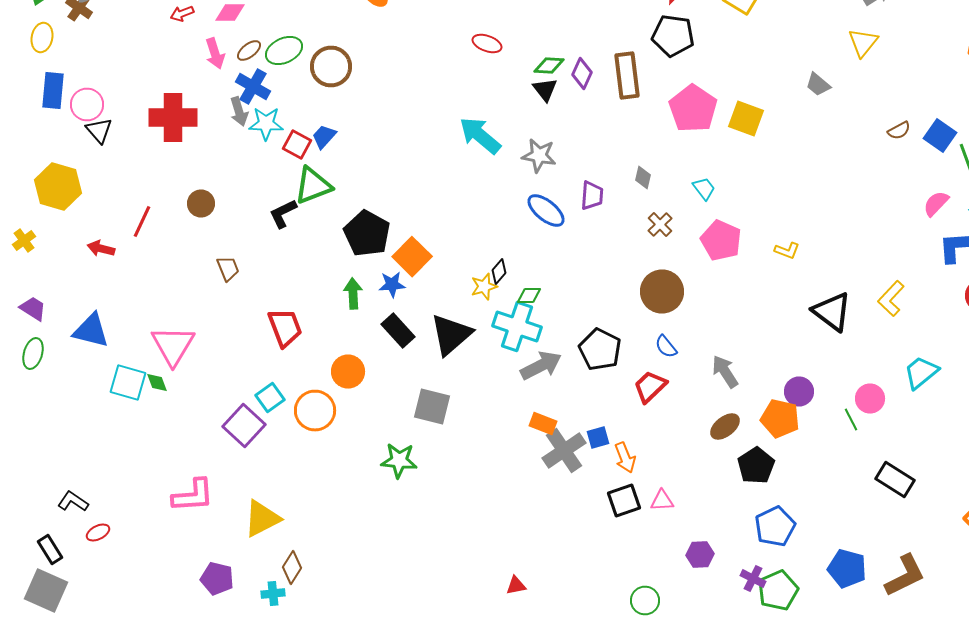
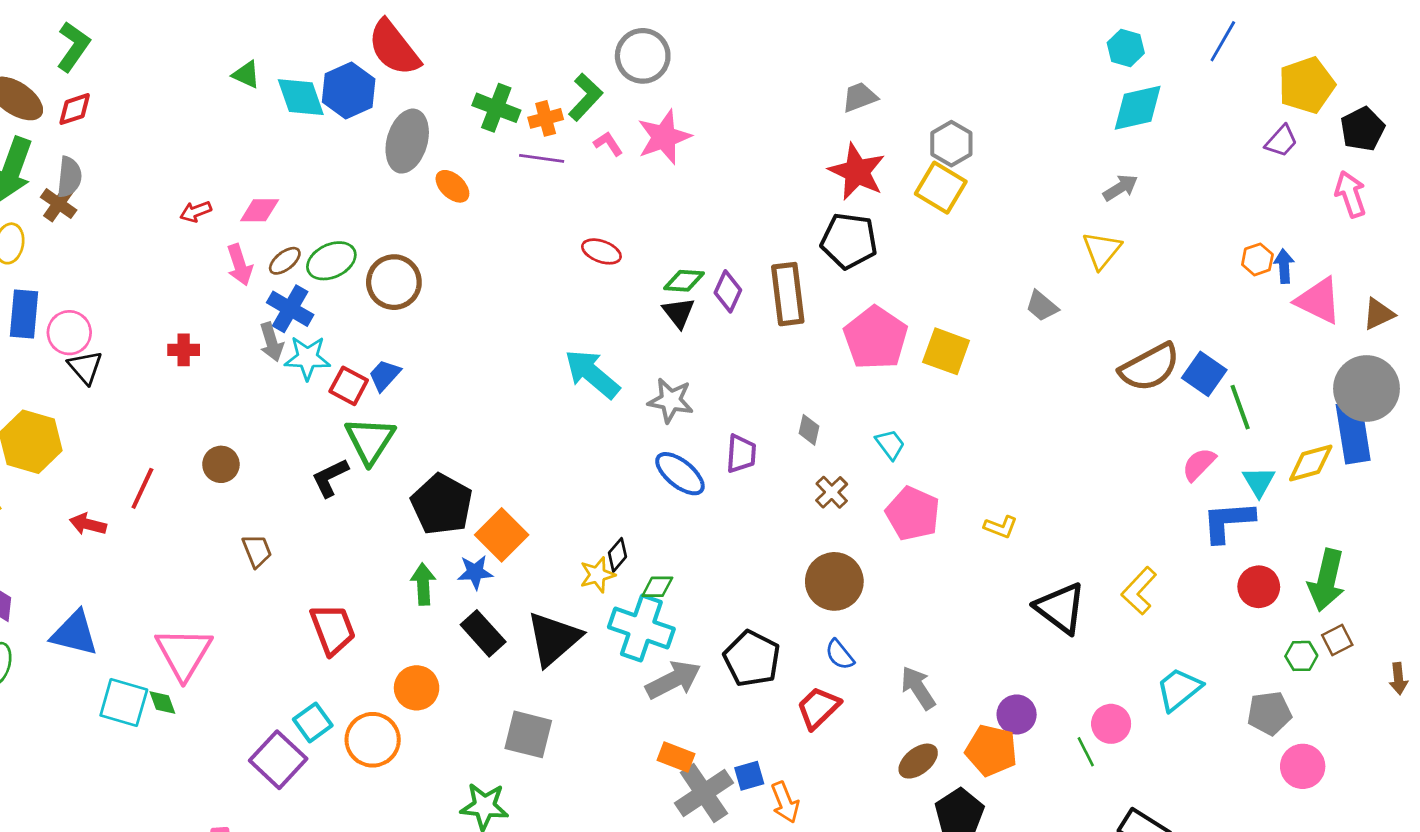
red cross: (173, 118) -> (184, 350), size x0.5
brown semicircle: (899, 130) -> (1150, 367), size x2.0
green triangle: (313, 186) -> (370, 440), turned -36

